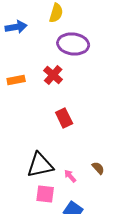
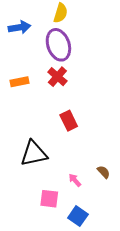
purple ellipse: (73, 44) -> (58, 45), moved, turned 64
black triangle: (40, 165) -> (34, 154), moved

